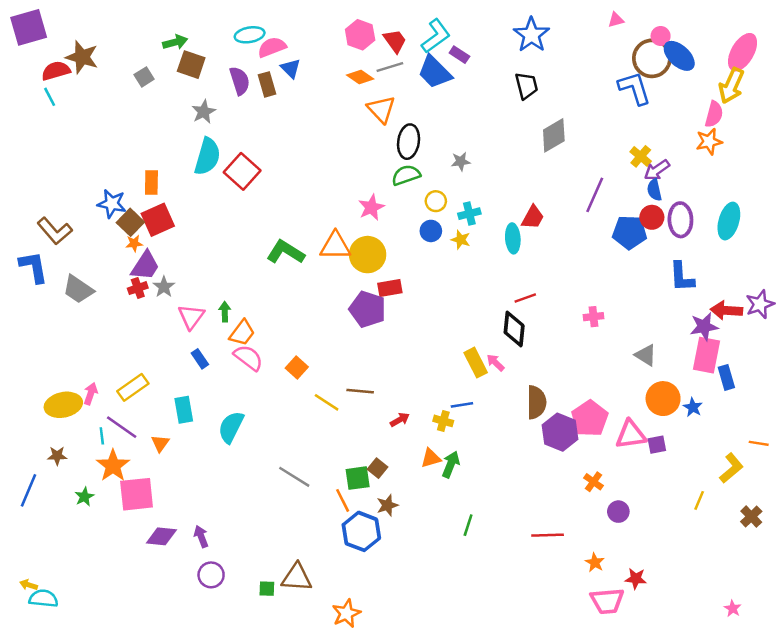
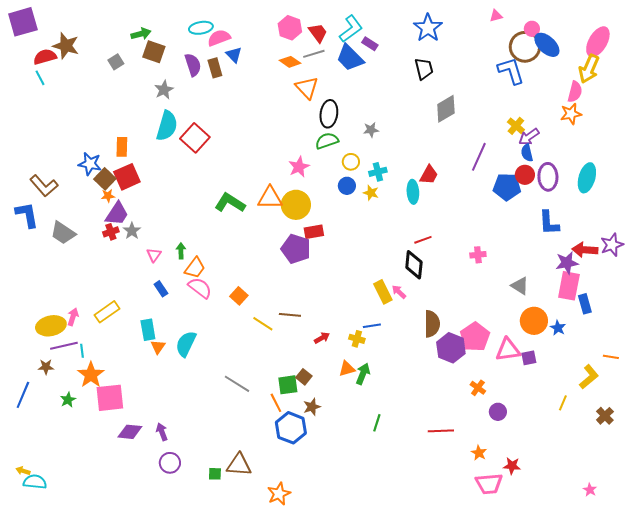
pink triangle: (191, 317) -> (154, 255), size x0.7
purple line: (122, 427) -> (64, 346), moved, turned -48
orange triangle: (160, 443) -> (158, 347), moved

